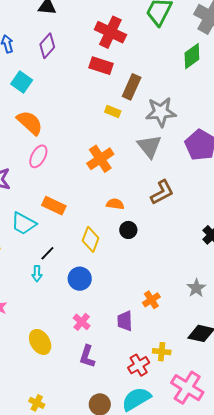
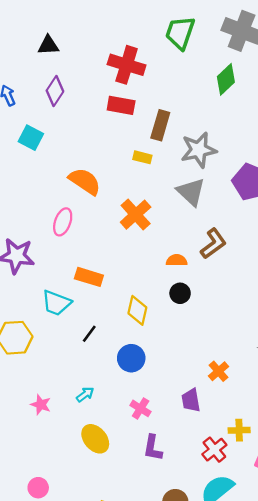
orange semicircle: (30, 123) -> (85, 181), moved
orange semicircle: (115, 204) -> (177, 260), moved
cyan arrow: (37, 274) -> (85, 394), moved, turned -119

